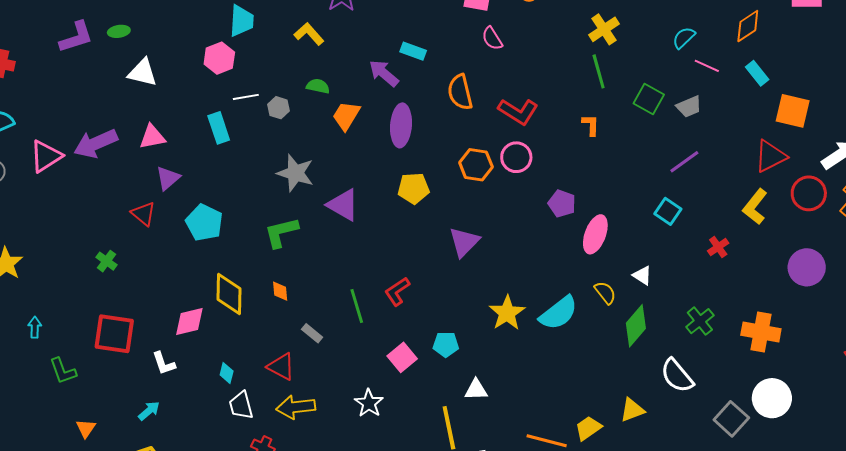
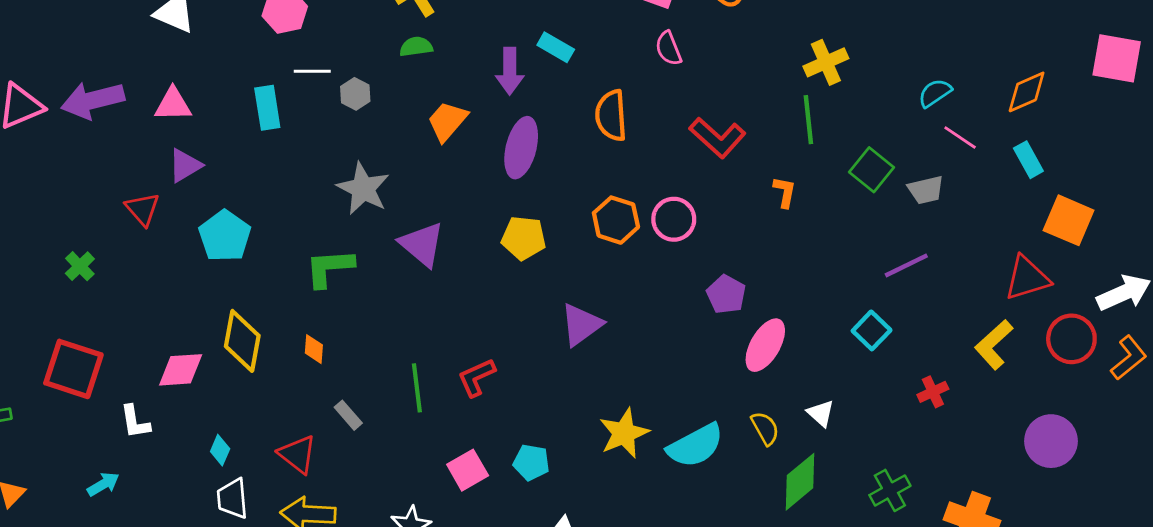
purple arrow: (384, 73) -> (510, 71), turned -140
green semicircle: (318, 86) -> (416, 47), moved, turned -30
red L-shape: (518, 112) -> (718, 138), moved

